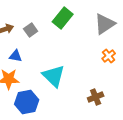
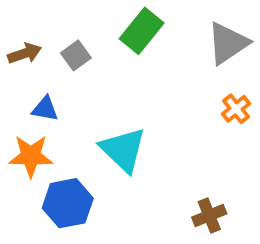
brown cross: (96, 97) -> (209, 216), moved

